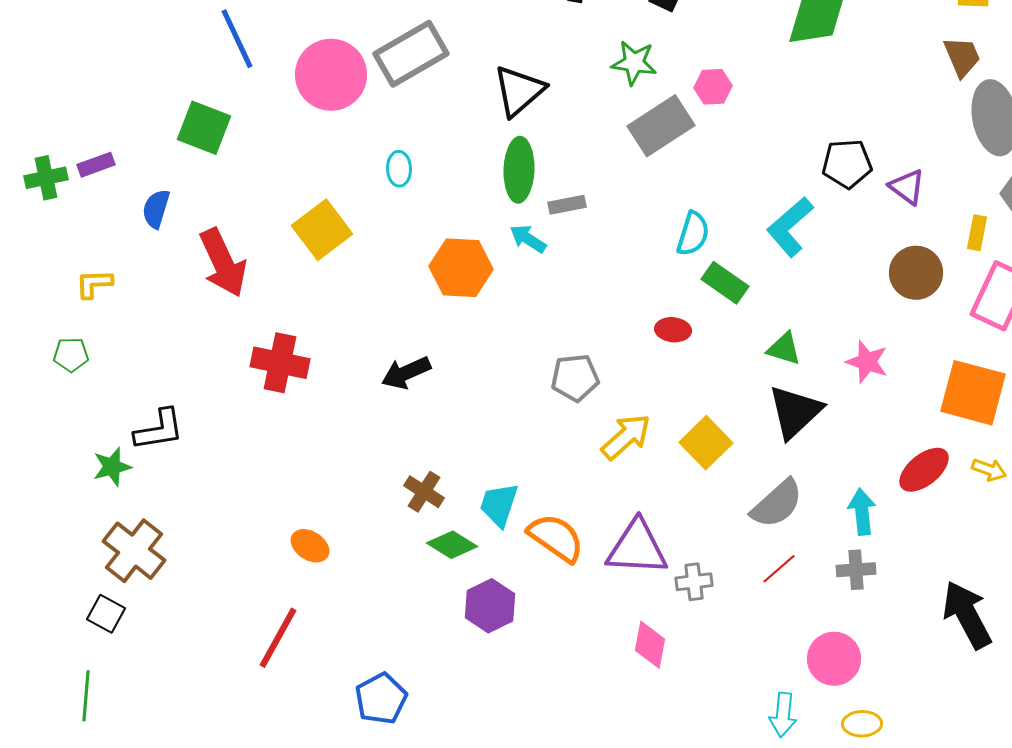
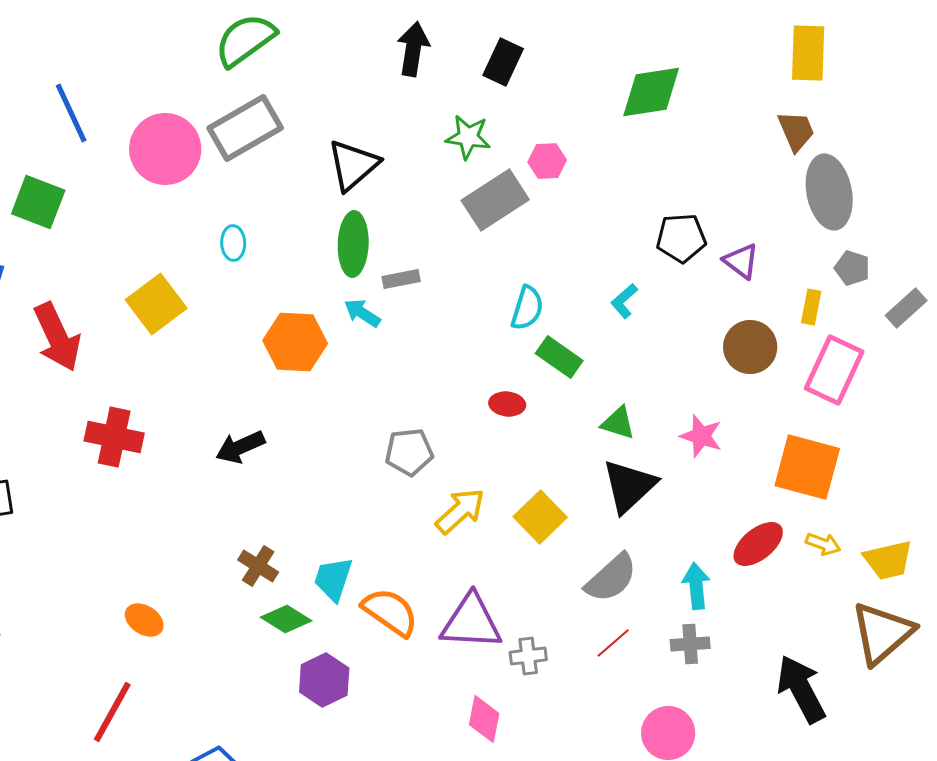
cyan L-shape: (790, 227) -> (624, 301), size x0.6

